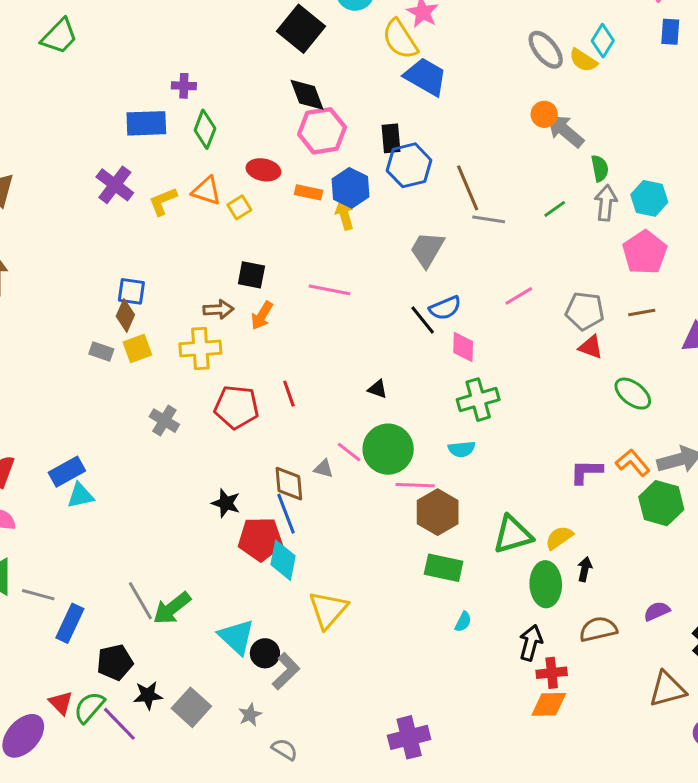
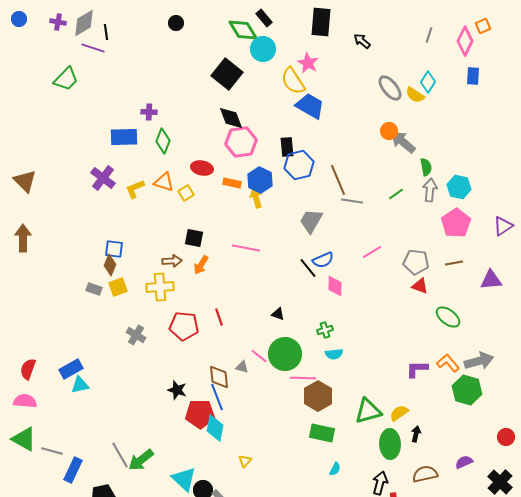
green cross: (478, 400) -> (325, 330), moved, size x0.6
yellow triangle: (328, 610) -> (245, 461), size x0.5

